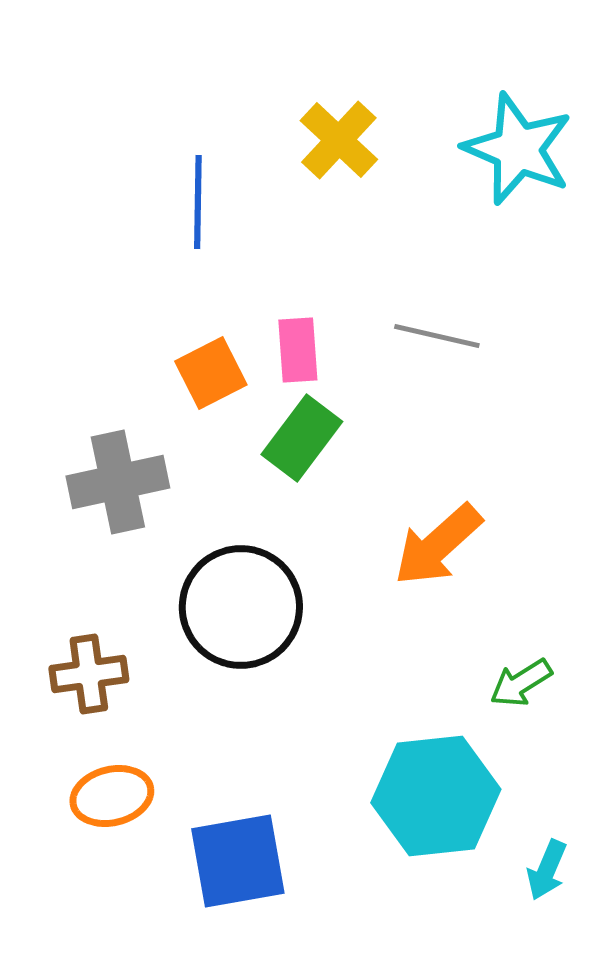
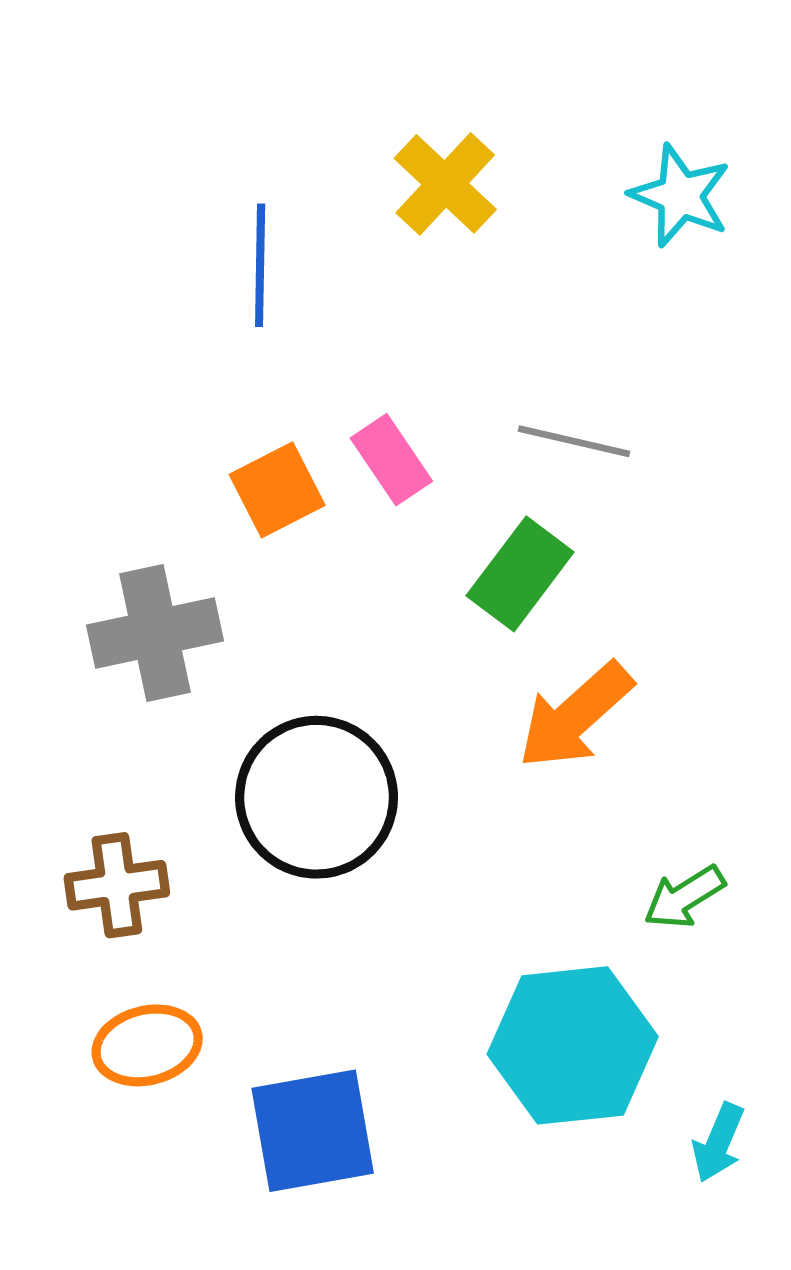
cyan star: (518, 149) -> (680, 196), size x0.7
pink rectangle: (298, 350) -> (391, 460), turned -30
green rectangle: (302, 438) -> (520, 574), moved

